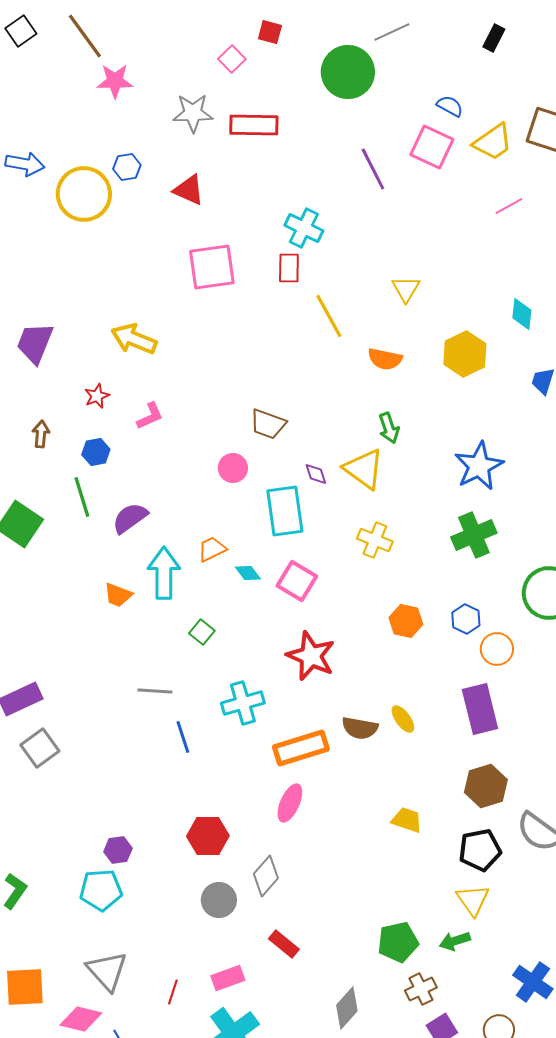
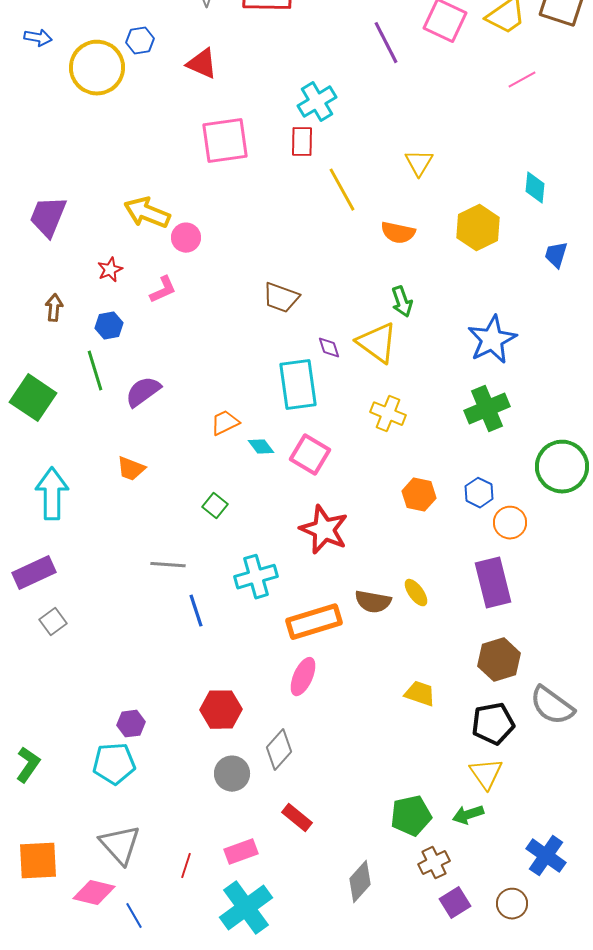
blue arrow: (25, 164) -> (38, 38), size x0.7
cyan cross: (304, 228) -> (317, 102), turned 33
pink circle: (233, 468) -> (186, 238), moved
cyan arrow: (164, 573) -> (52, 494), moved
gray square: (40, 748) -> (53, 622), size x0.7

